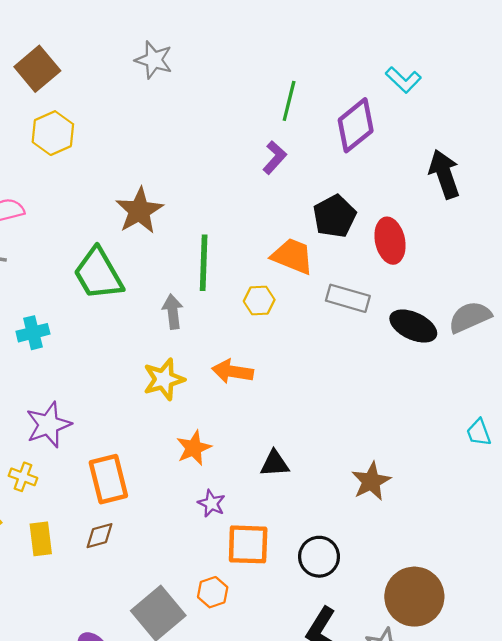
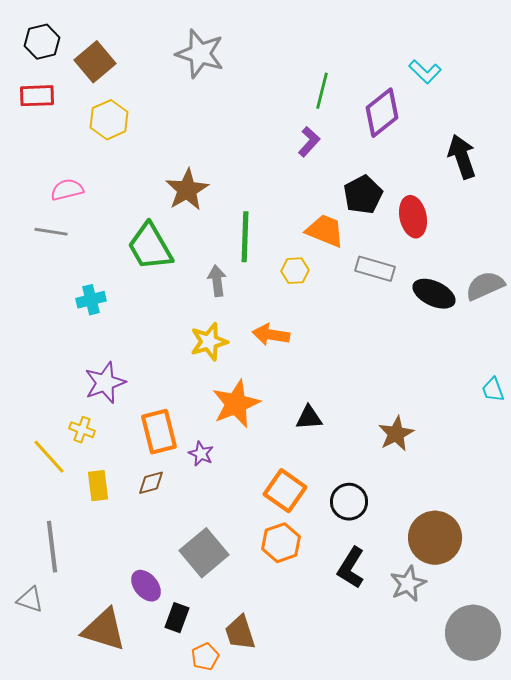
gray star: (154, 60) -> (200, 54), size x1.4
orange star: (194, 448) -> (236, 404), size x1.5
purple star: (211, 503) -> (201, 454), moved
orange square: (248, 544) -> (285, 491), turned 33
orange hexagon: (213, 592) -> (281, 543), moved, size x1.4

